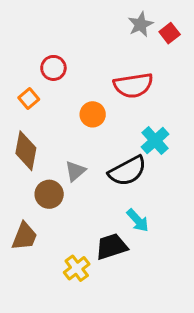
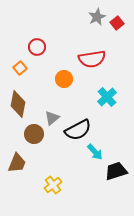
black semicircle: (127, 171) -> (78, 130), moved
black trapezoid: (112, 246) -> (116, 171), moved

